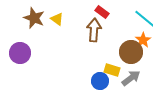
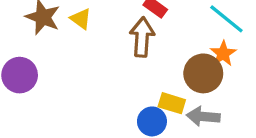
gray arrow: (131, 78) -> (203, 116), turned -138

